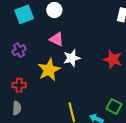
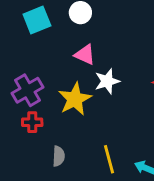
purple cross: (19, 50) -> (27, 90), moved, size x1.5
gray semicircle: (17, 108) -> (59, 156), moved

